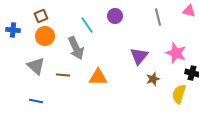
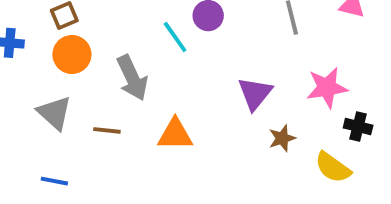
cyan line: (87, 25) -> (175, 37), moved
pink star: (176, 53) -> (327, 88), turned -30
yellow semicircle: (179, 94) -> (333, 167), turned -72

